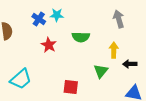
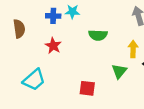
blue cross: (39, 19) -> (53, 16), turned -32
red star: (49, 45) -> (53, 46), moved

